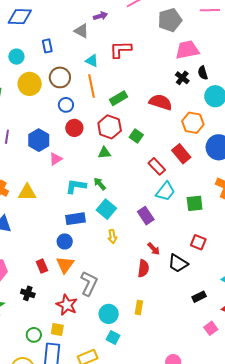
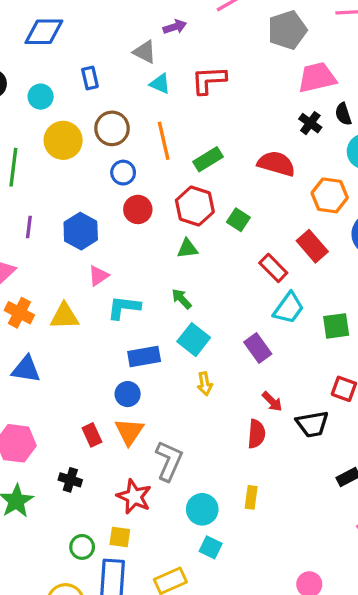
cyan triangle: (92, 61) -> (160, 84), moved
pink triangle: (56, 159) -> (98, 276), moved
cyan L-shape: (76, 186) -> (124, 307), moved
black trapezoid: (178, 263) -> (312, 424), turned -40

